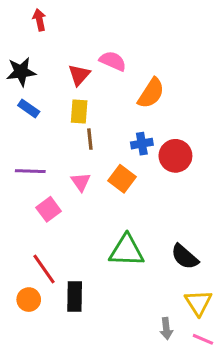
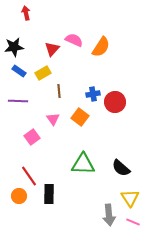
orange semicircle: (151, 93) -> (101, 47), moved
yellow rectangle: (79, 112) -> (43, 73), moved, turned 56
purple line: (30, 171) -> (18, 101), moved
gray arrow: (166, 329) -> (109, 215), size x1.5

